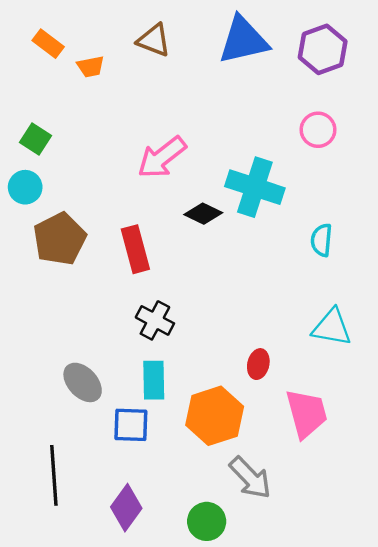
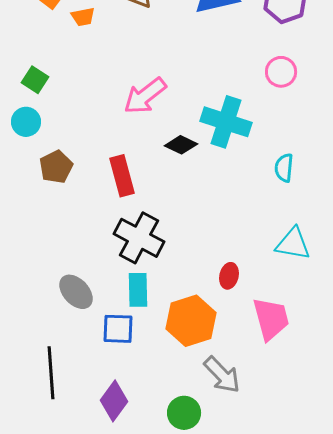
brown pentagon: (60, 239) -> (56, 167), size x0.7
black cross: (155, 320) -> (139, 238), size x1.5

